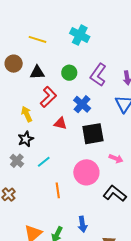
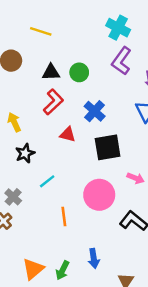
cyan cross: (80, 35) -> (118, 28), moved
black triangle: (37, 72) -> (51, 72), moved
purple L-shape: (98, 75) -> (121, 61), moved
yellow arrow: (27, 114) -> (14, 122), moved
gray cross: (17, 161) -> (13, 197), moved

